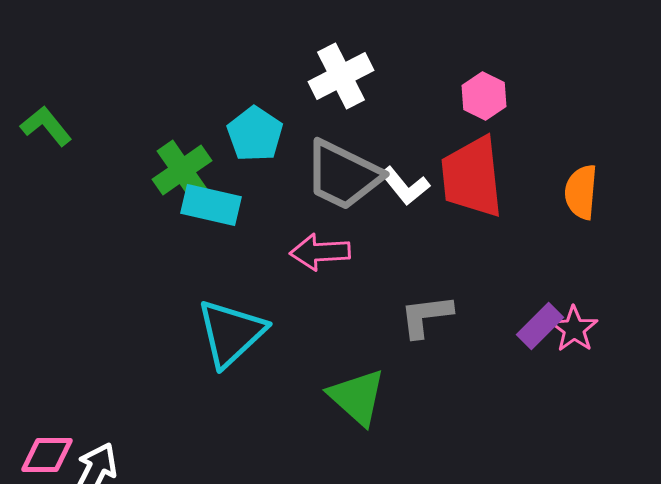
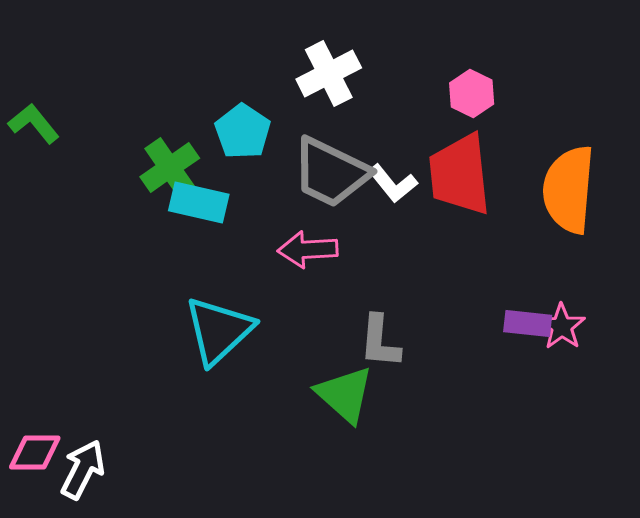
orange semicircle: (581, 192) -> (569, 189), size x1.6
gray L-shape: (426, 316) -> (380, 341), moved, turned -78
purple rectangle: (540, 326) -> (528, 323), turned 51

